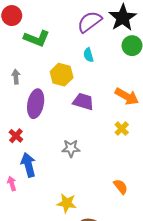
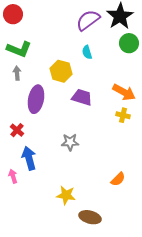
green L-shape: (37, 38) -> (19, 49), moved
yellow cross: (122, 129) -> (123, 115), moved, turned -32
orange semicircle: (121, 187) -> (118, 179), turned 84

